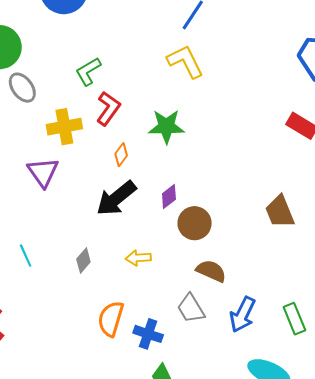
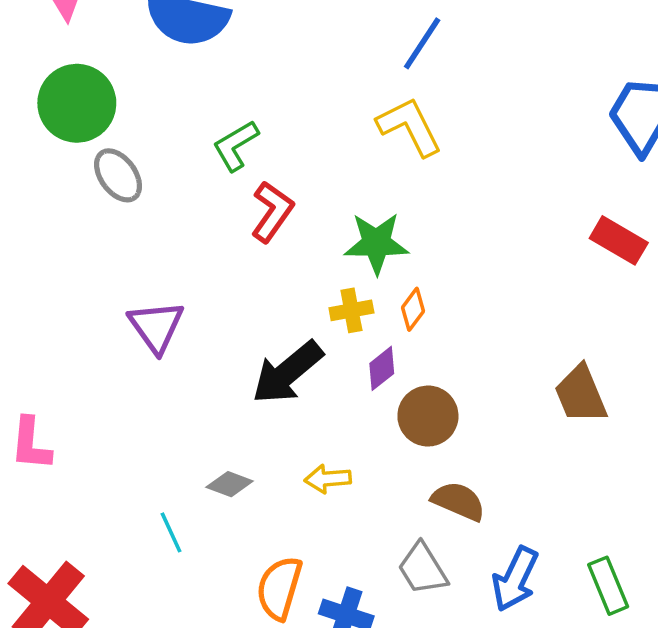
yellow cross: (64, 127) -> (351, 310), moved, size x0.7
orange diamond: (121, 155) -> (413, 309), moved
cyan line: (26, 256) -> (171, 532), moved
gray diamond: (83, 260) -> (230, 484), turned 70

